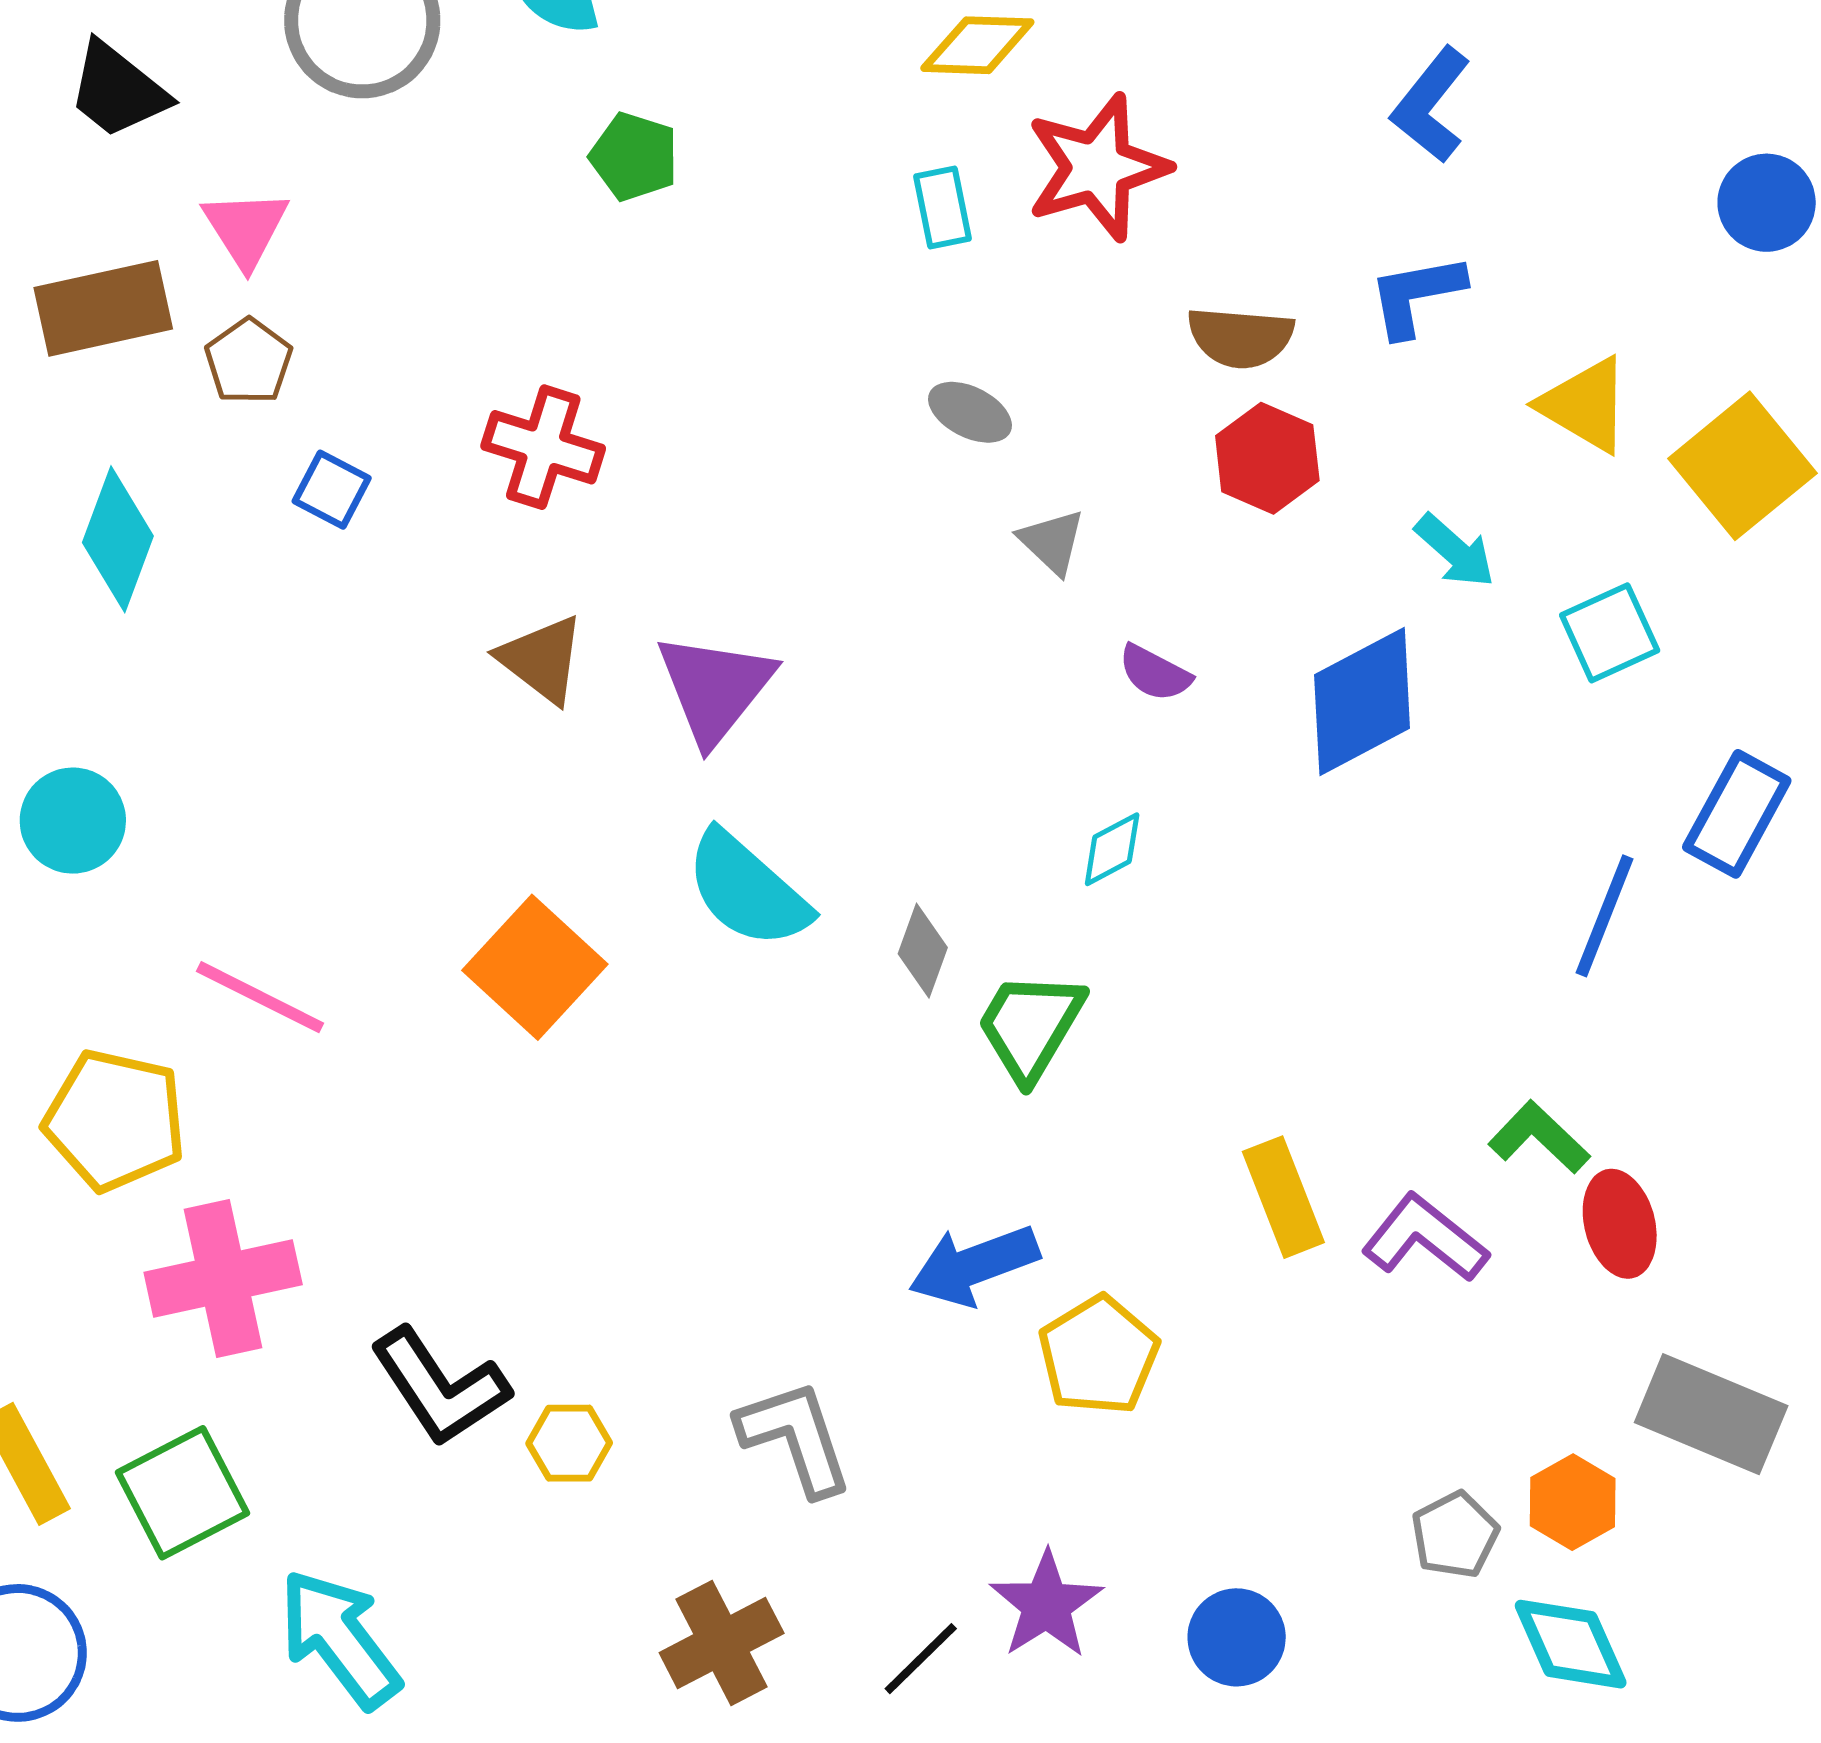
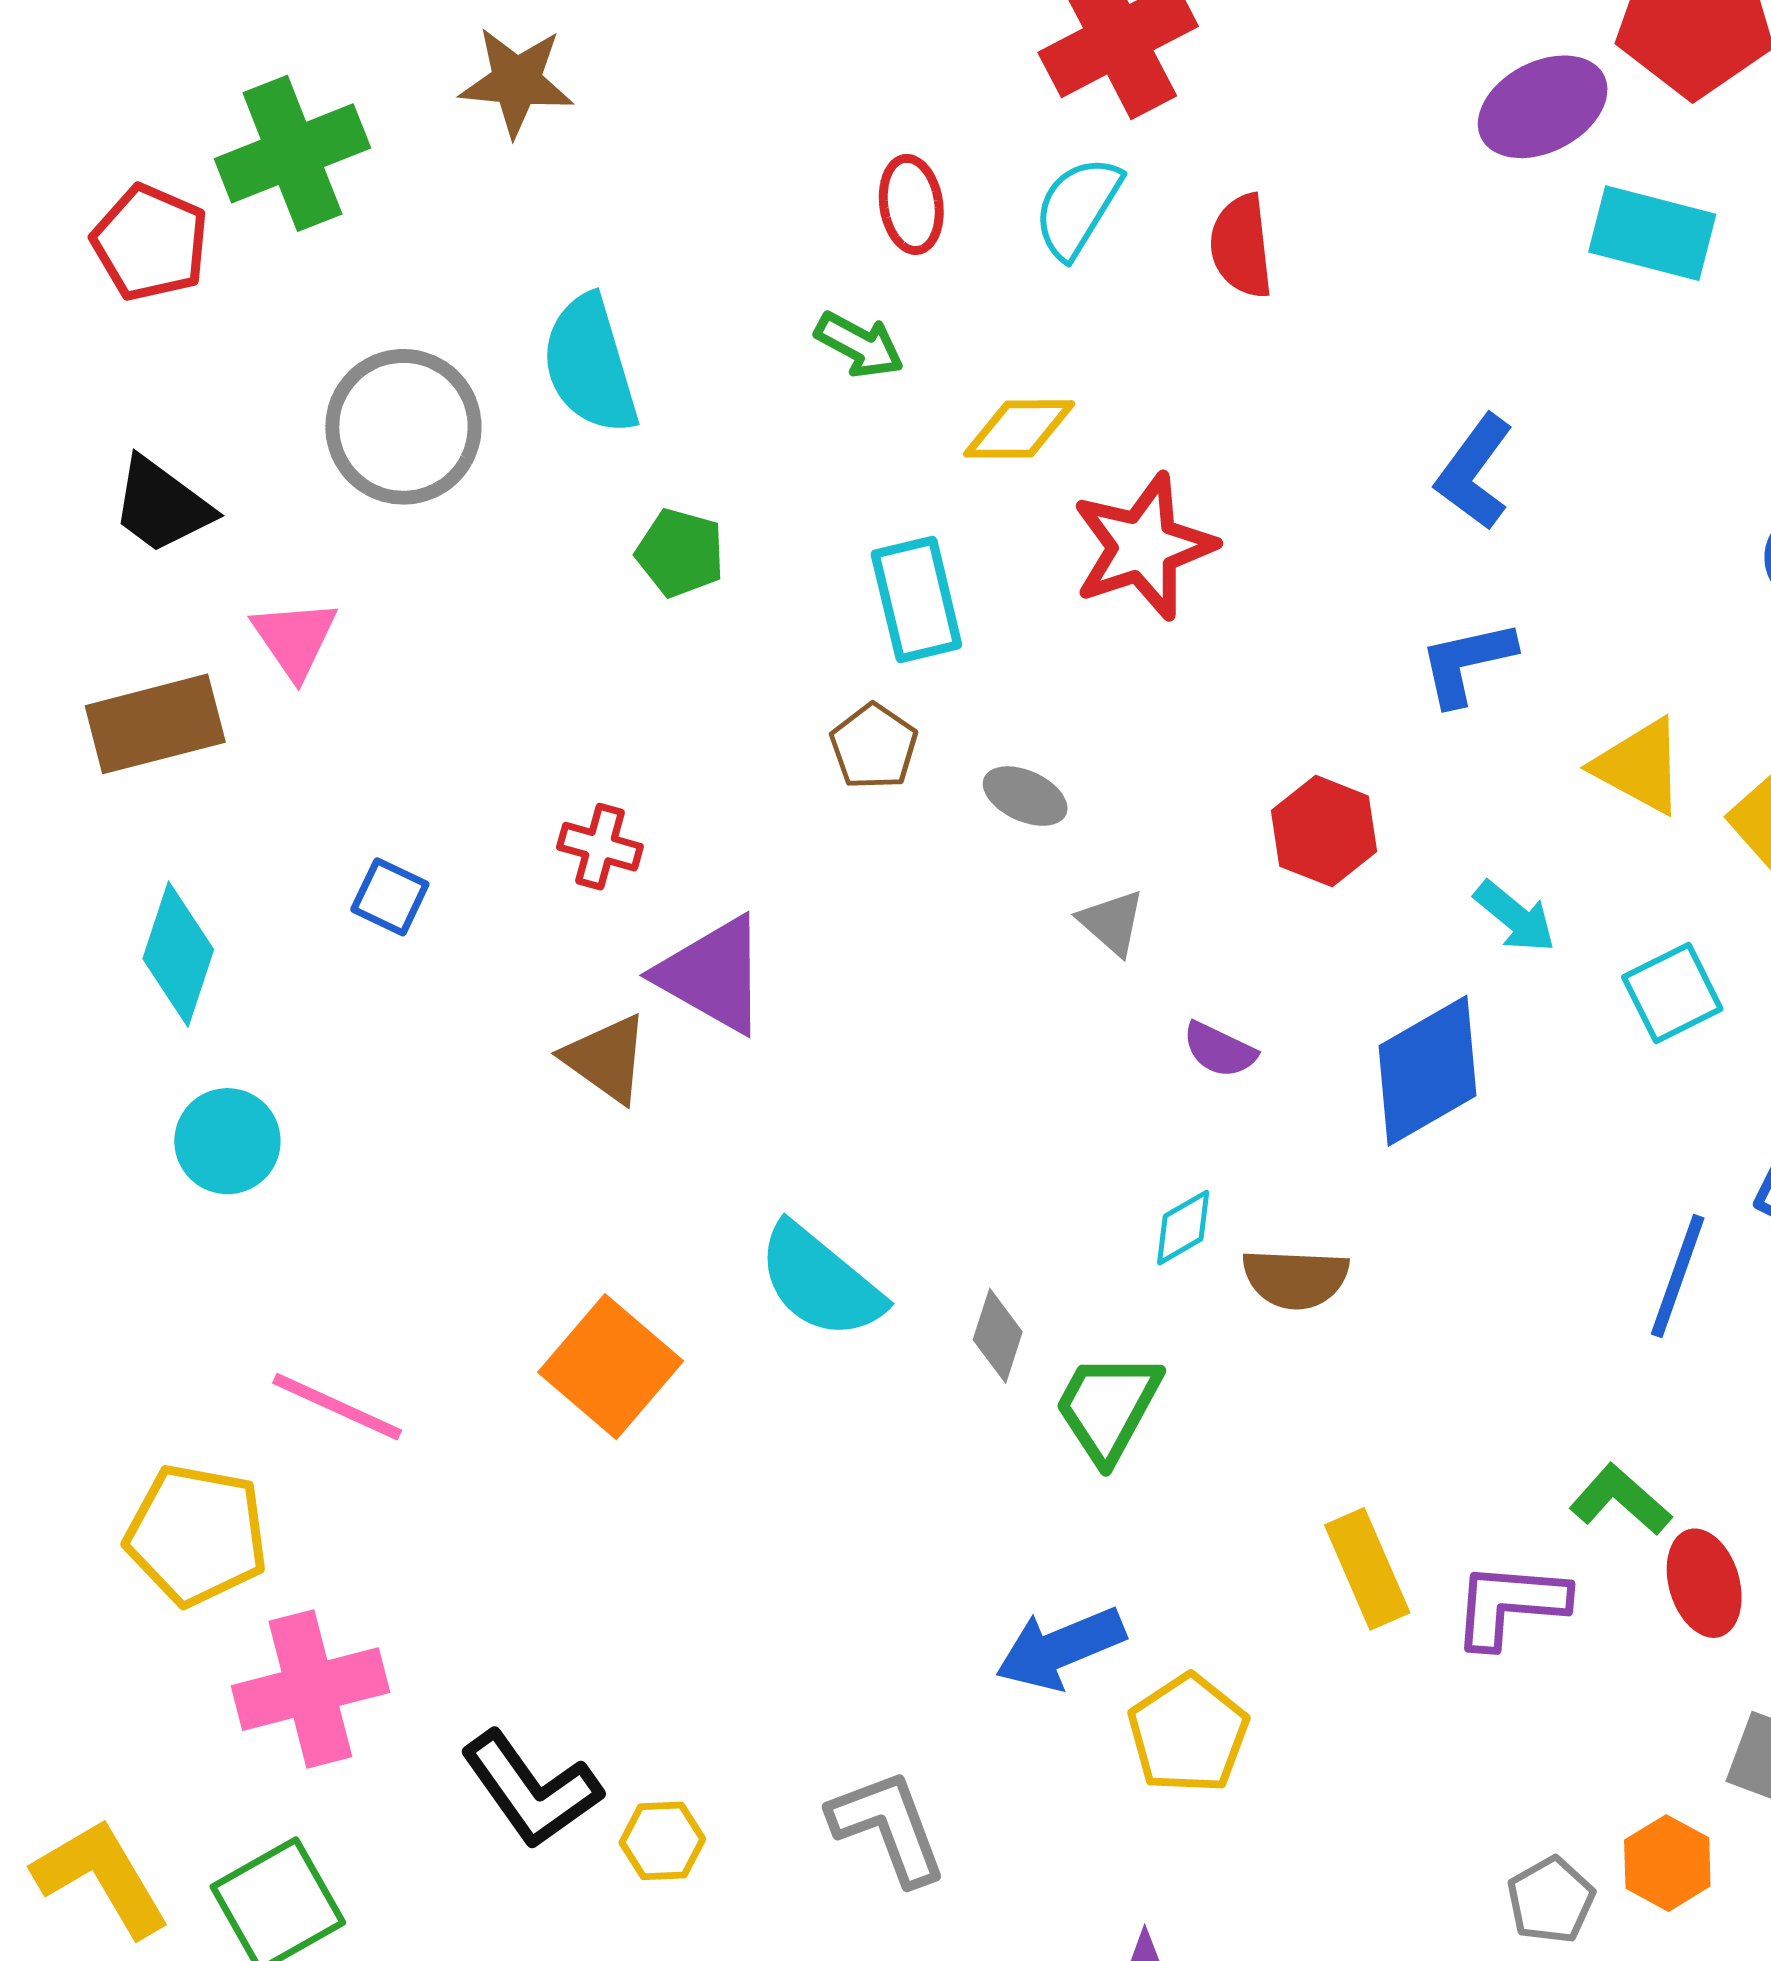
cyan rectangle: (943, 207) -> (916, 600), moved, size x1.5
brown semicircle: (1240, 337) -> (1295, 1279), moved
brown pentagon: (249, 361) -> (874, 747), moved
red cross: (543, 447) -> (600, 847), size x0.7
purple triangle: (715, 688) -> (713, 975), moved, turned -37
cyan circle: (73, 821) -> (227, 1141), moved
purple L-shape: (1425, 1238) -> (1510, 1605), turned -32

